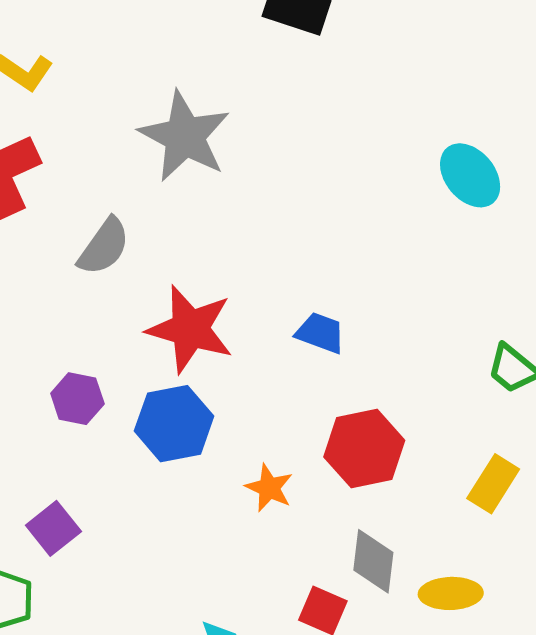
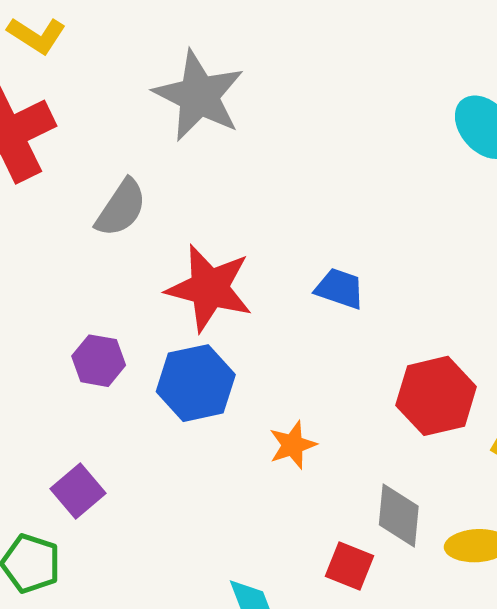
red hexagon: (364, 449) -> (436, 396), moved
orange star: (269, 488) -> (293, 445), turned 30

